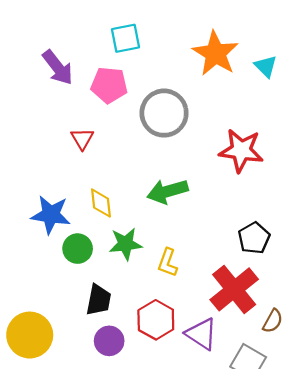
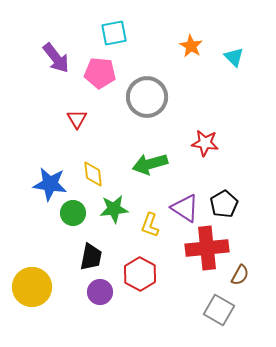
orange star: (215, 53) -> (191, 46), size x0.6
red star: (241, 150) -> (205, 143), moved, size x0.7
red cross: (234, 289) -> (207, 248), turned 33
purple triangle: (201, 334) -> (185, 208), moved

